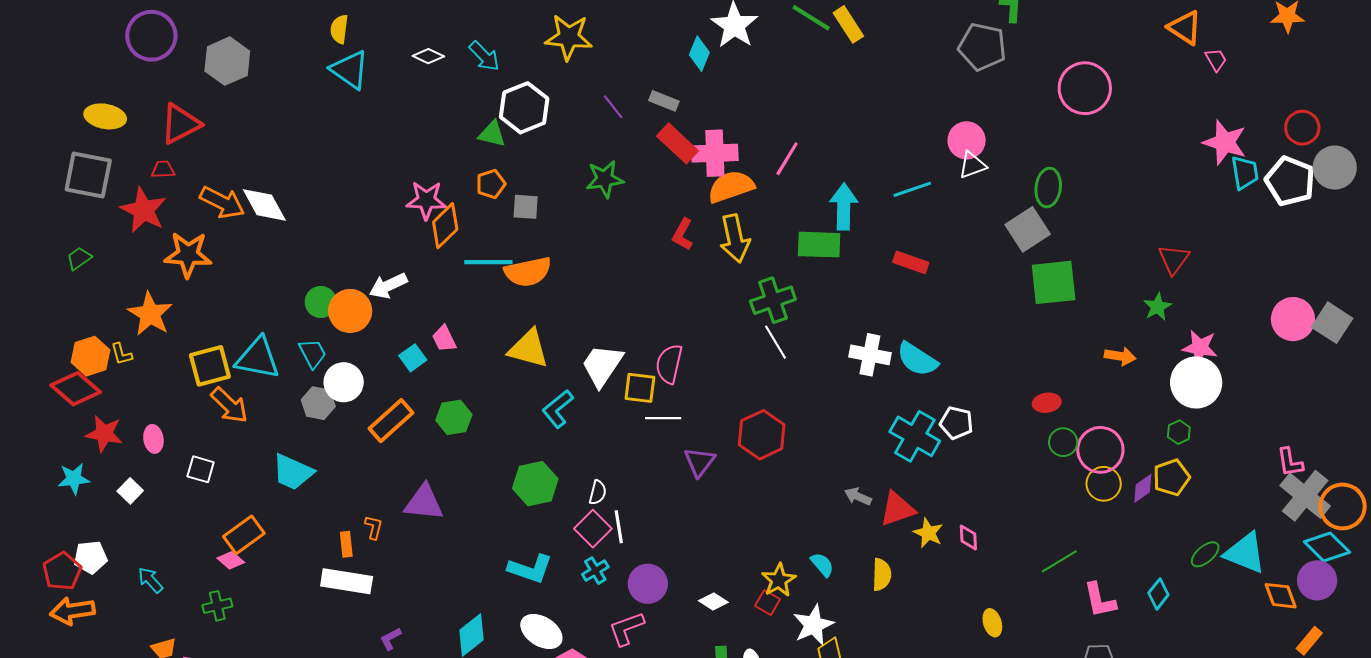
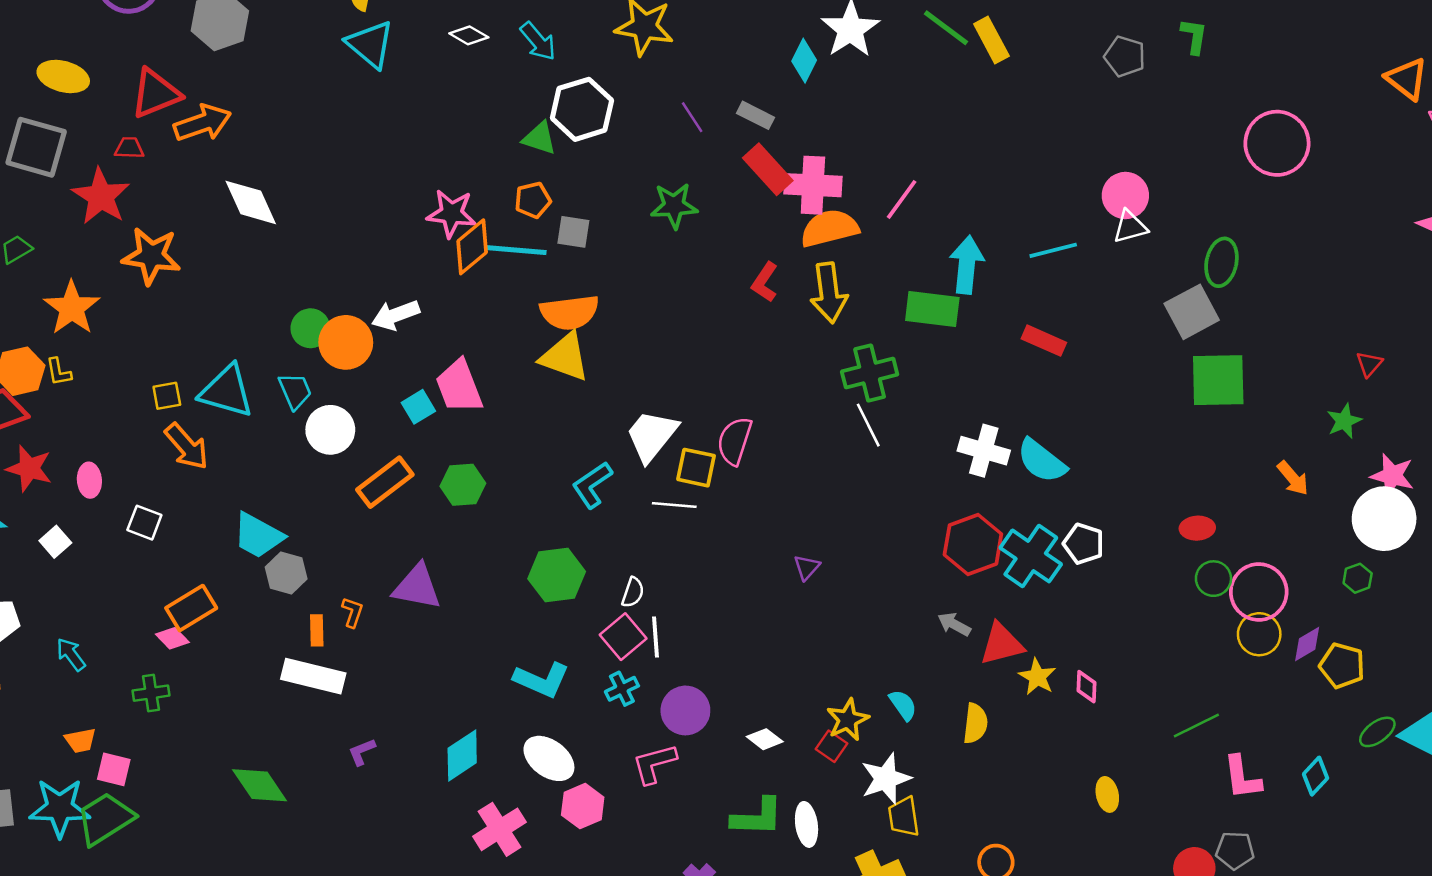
gray pentagon: (982, 47) -> (1125, 56), moved, size x0.7
orange arrow: (222, 202) -> (202, 123), moved, turned -51
red triangle: (1174, 259) -> (1369, 364), size x0.7
cyan line: (488, 262) -> (517, 250), moved
orange star: (150, 314) -> (72, 308), moved
pink trapezoid: (444, 339) -> (459, 386), size x1.6
yellow triangle: (529, 349) -> (565, 357), moved
orange arrow: (1120, 356) -> (1293, 478), turned 36
yellow square: (210, 366) -> (167, 396), size x0.6
gray hexagon: (318, 403) -> (286, 573), moved
white line: (663, 418) -> (674, 505), moved
red hexagon: (762, 435) -> (973, 544), moved
purple triangle: (700, 462) -> (807, 567), moved, size x0.7
yellow pentagon: (1171, 477) -> (1342, 666), moved, turned 30

